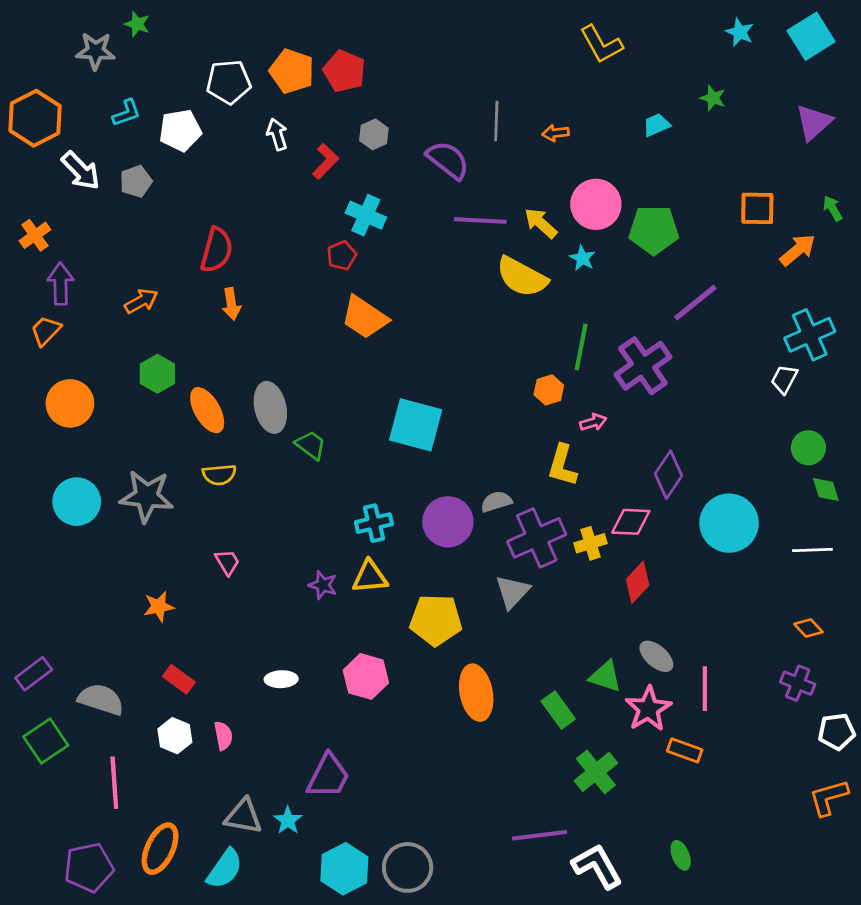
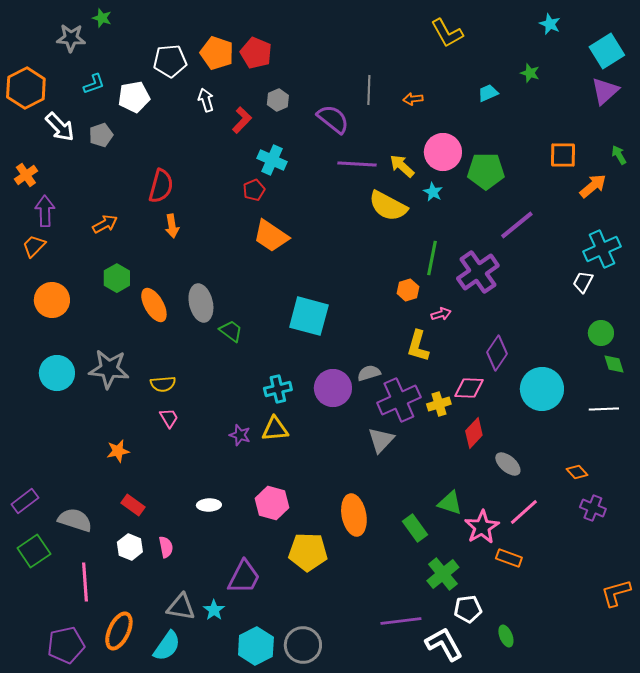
cyan square: (811, 36) -> (607, 51), moved
yellow semicircle: (219, 475) -> (163, 384), moved
yellow pentagon: (436, 620) -> (308, 552), moved
orange diamond: (808, 628) -> (577, 472), moved
gray ellipse: (656, 656) -> (508, 464), moved
pink line: (705, 689) -> (524, 512), turned 48
white pentagon: (837, 732) -> (468, 609), moved

